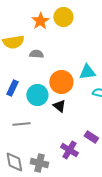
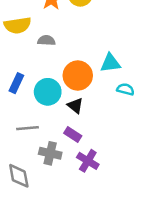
purple rectangle: (91, 137) -> (73, 134), moved
gray cross: (39, 163) -> (50, 153), moved

